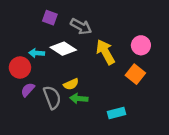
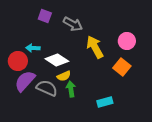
white diamond: (63, 49) -> (57, 60), moved
purple semicircle: (28, 90) -> (25, 81), size x1.6
gray semicircle: (52, 97) -> (47, 88), turned -45
green arrow: (79, 99) -> (71, 89), turned 77

